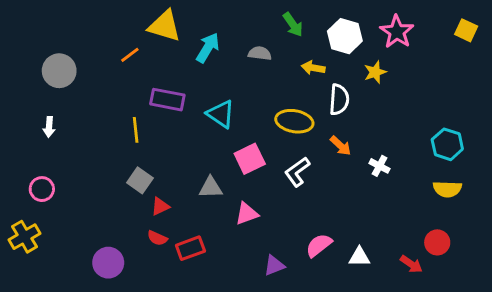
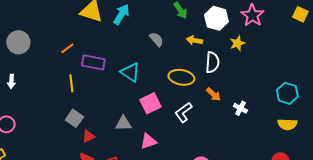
cyan arrow: (208, 48) -> (121, 14), moved
gray semicircle: (260, 53) -> (156, 39), moved, turned 42
orange line: (130, 55) -> (67, 48), moved

